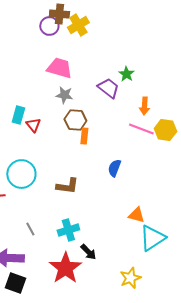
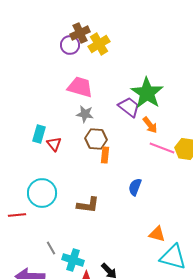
brown cross: (59, 14) -> (80, 33), turned -30
green star: (126, 74) -> (147, 93), size x2.0
orange arrow: (144, 106) -> (150, 125), moved, turned -42
cyan cross: (68, 230) -> (73, 260), moved, turned 35
cyan triangle: (152, 238) -> (173, 257), turned 48

